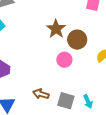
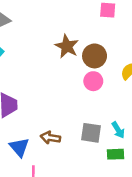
pink circle: (64, 60) -> (93, 81), moved
brown arrow: (41, 94) -> (50, 138), moved

